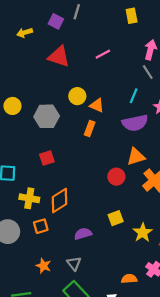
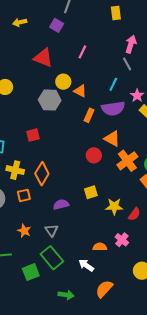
purple square: (56, 21) -> (57, 25), moved
pink line: (103, 54) -> (82, 52), moved, turned -40
red triangle: (59, 57) -> (43, 58), moved
gray hexagon: (47, 116) -> (50, 100), moved
orange rectangle: (90, 129) -> (89, 115), moved
orange triangle: (136, 157) -> (112, 139), turned 42
orange diamond: (60, 201) -> (42, 174), turned -30
yellow star: (143, 233) -> (114, 206), turned 30

